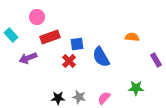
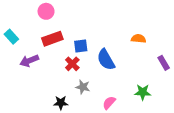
pink circle: (37, 17) -> (46, 11), moved
gray star: (79, 97) -> (83, 87), moved

